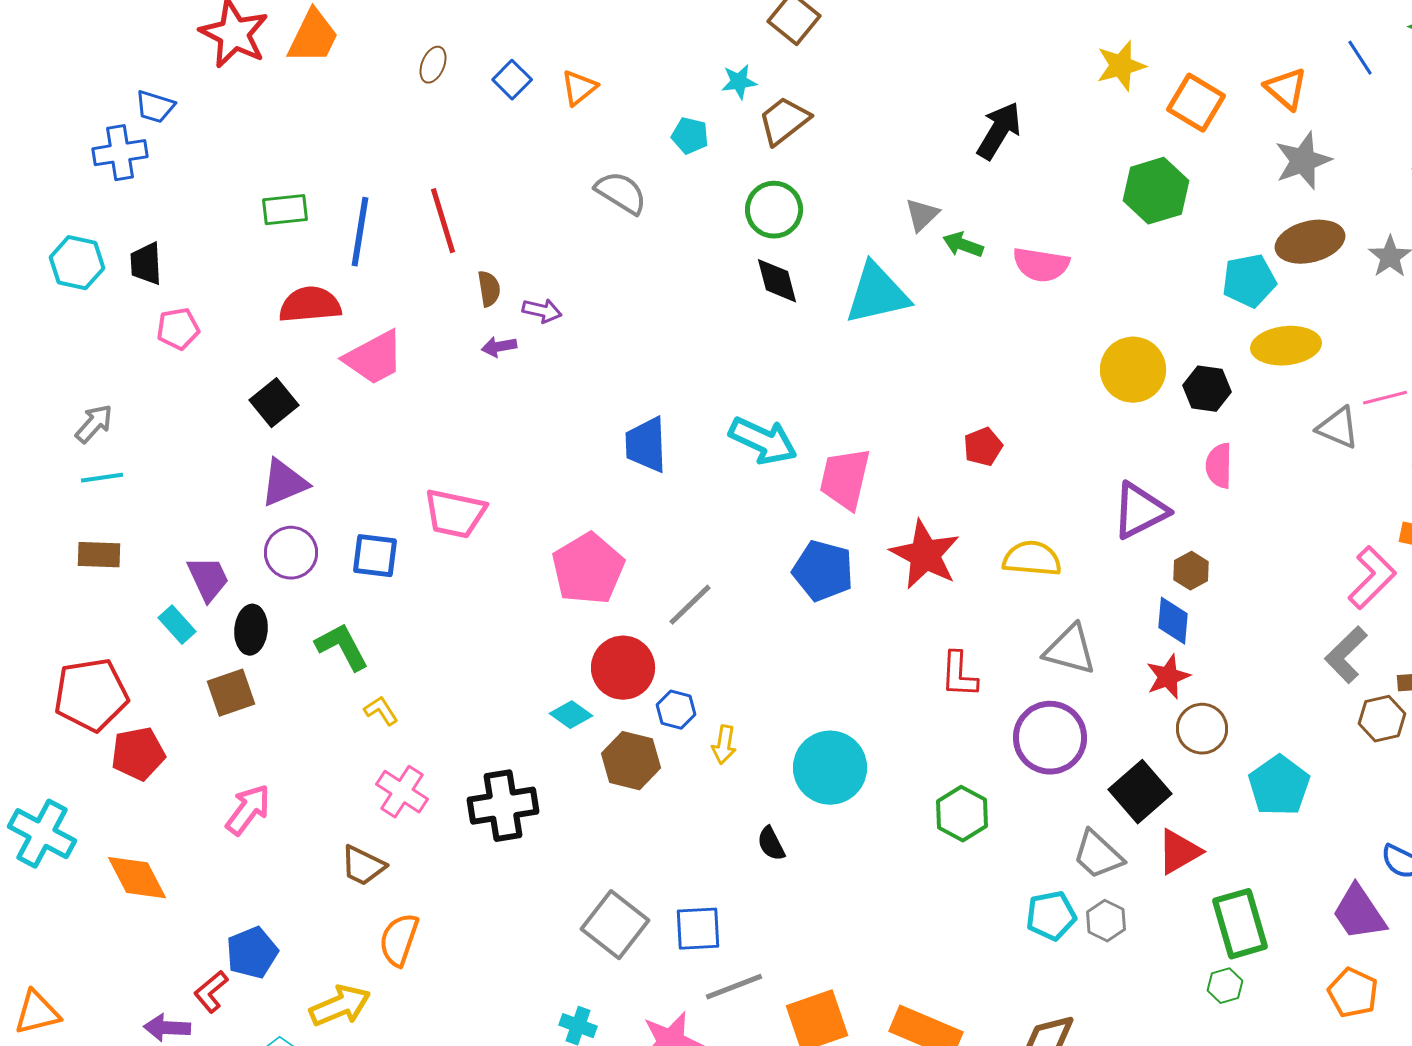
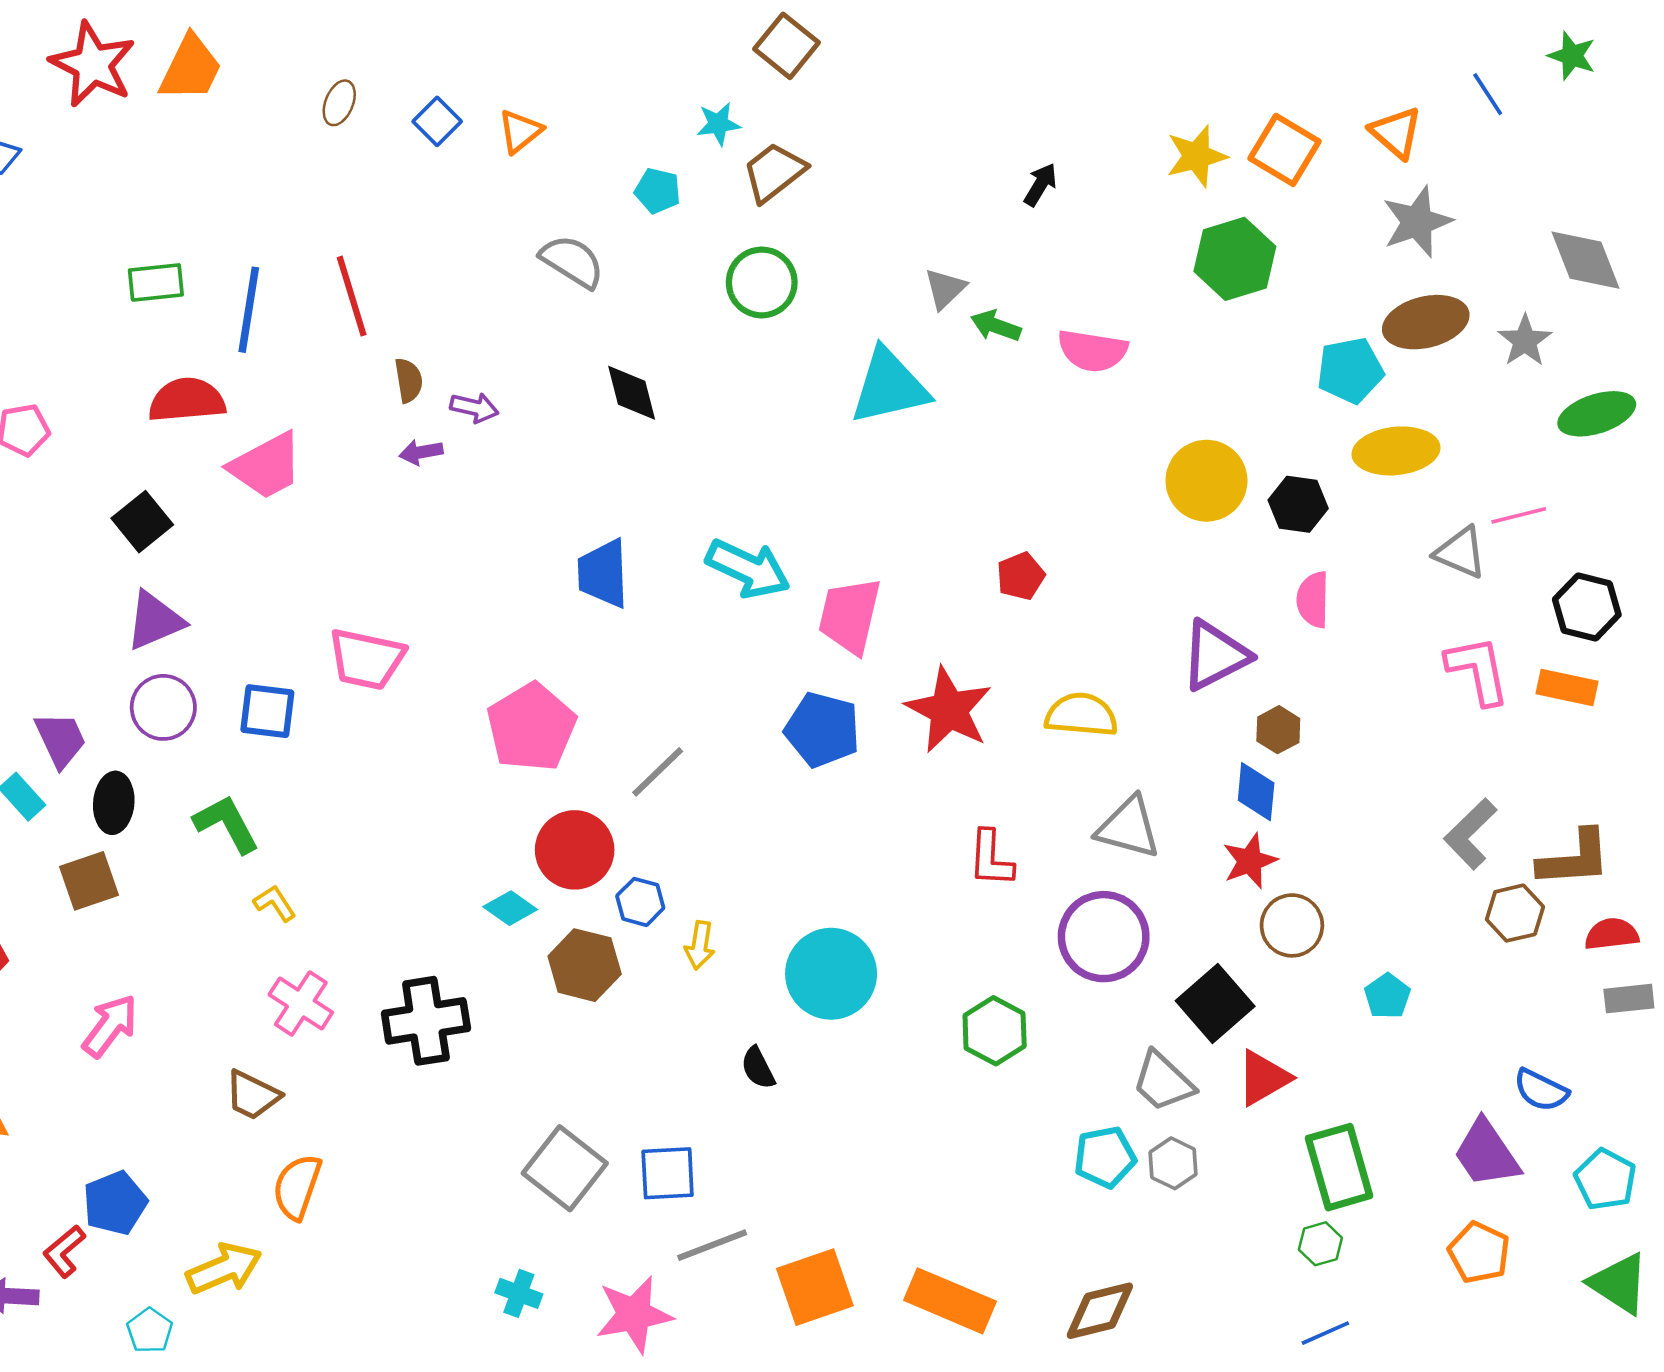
yellow star: (1121, 66) -> (1197, 156), moved
black arrow: (999, 131) -> (1040, 185), size x0.6
black diamond: (777, 281) -> (632, 393), moved
pink L-shape: (1372, 578) -> (1478, 670), moved, turned -56
cyan pentagon: (1279, 786) -> (1387, 996), size x0.6

